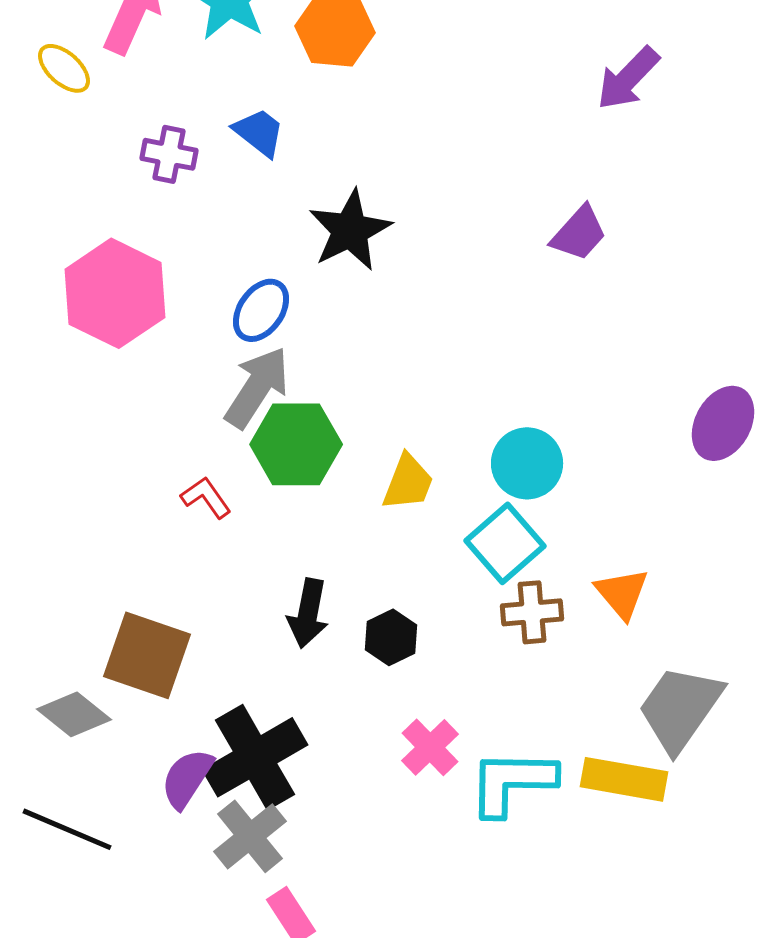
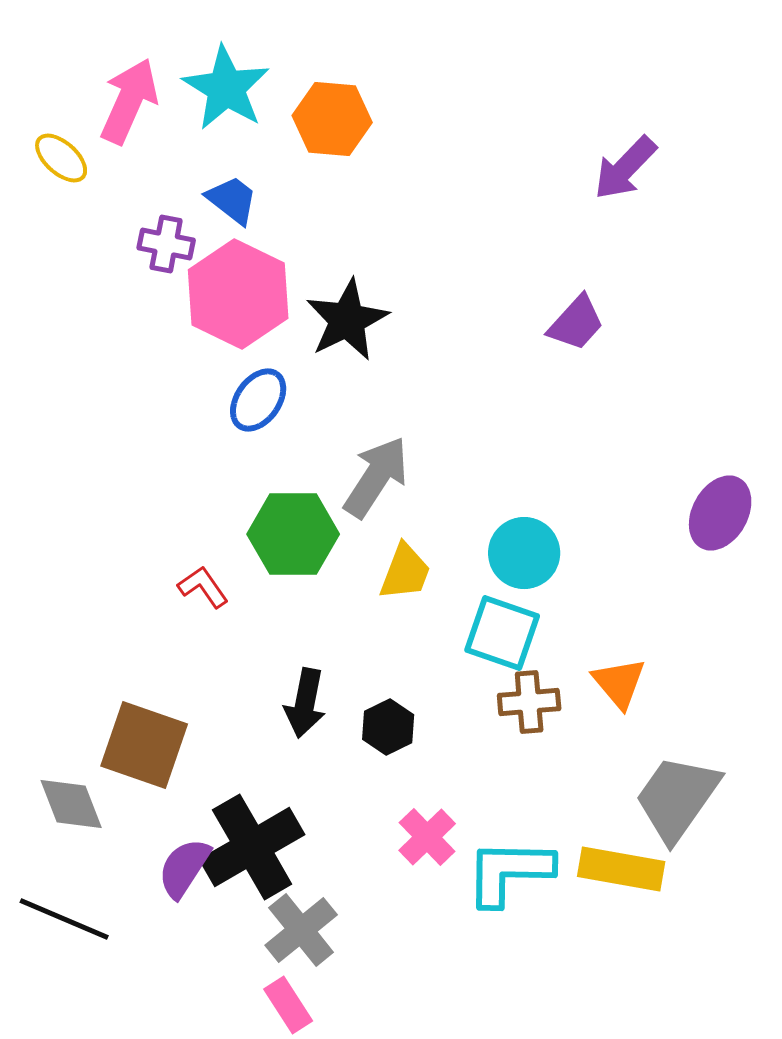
blue trapezoid: (259, 132) -> (232, 200), moved
pink hexagon: (115, 293) -> (238, 294), moved
gray arrow: (257, 387) -> (376, 477), moved
cyan square: (505, 543) -> (502, 633), turned -30
gray diamond: (74, 714) -> (71, 804), turned 30
gray cross: (250, 836) -> (301, 930), moved

